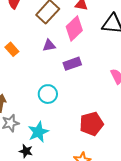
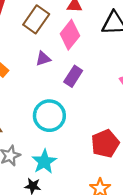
purple rectangle: (72, 64) -> (73, 76), turned -30
cyan circle: (48, 94) -> (49, 116), size x1.4

